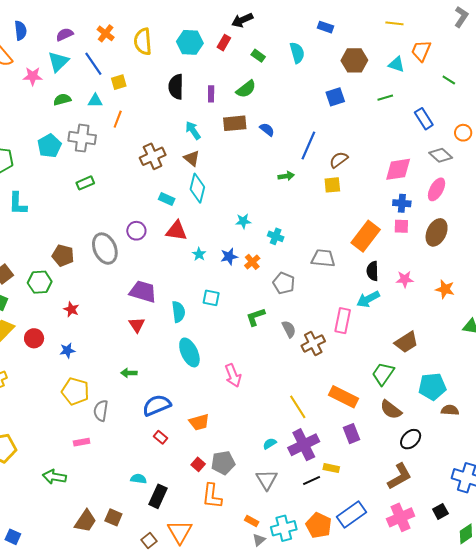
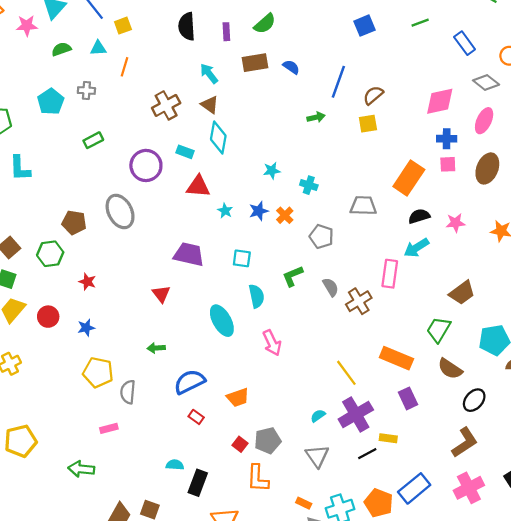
gray cross: (82, 138) -> (86, 90), size x0.6
purple circle: (136, 231) -> (146, 165), moved, size x1.5
black semicircle: (372, 271) -> (419, 216), turned 78
purple trapezoid: (143, 292) -> (189, 254), moved
cyan semicircle: (178, 312) -> (257, 296), moved

